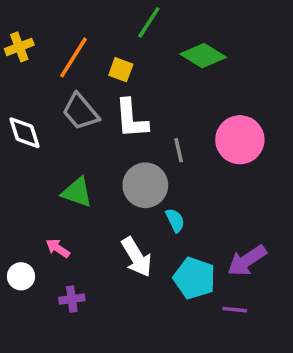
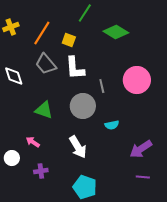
cyan semicircle: (175, 220) -> (112, 125), moved, turned 104
cyan pentagon: (194, 278) -> (85, 187), moved
purple line: (235, 310) -> (143, 177), moved

